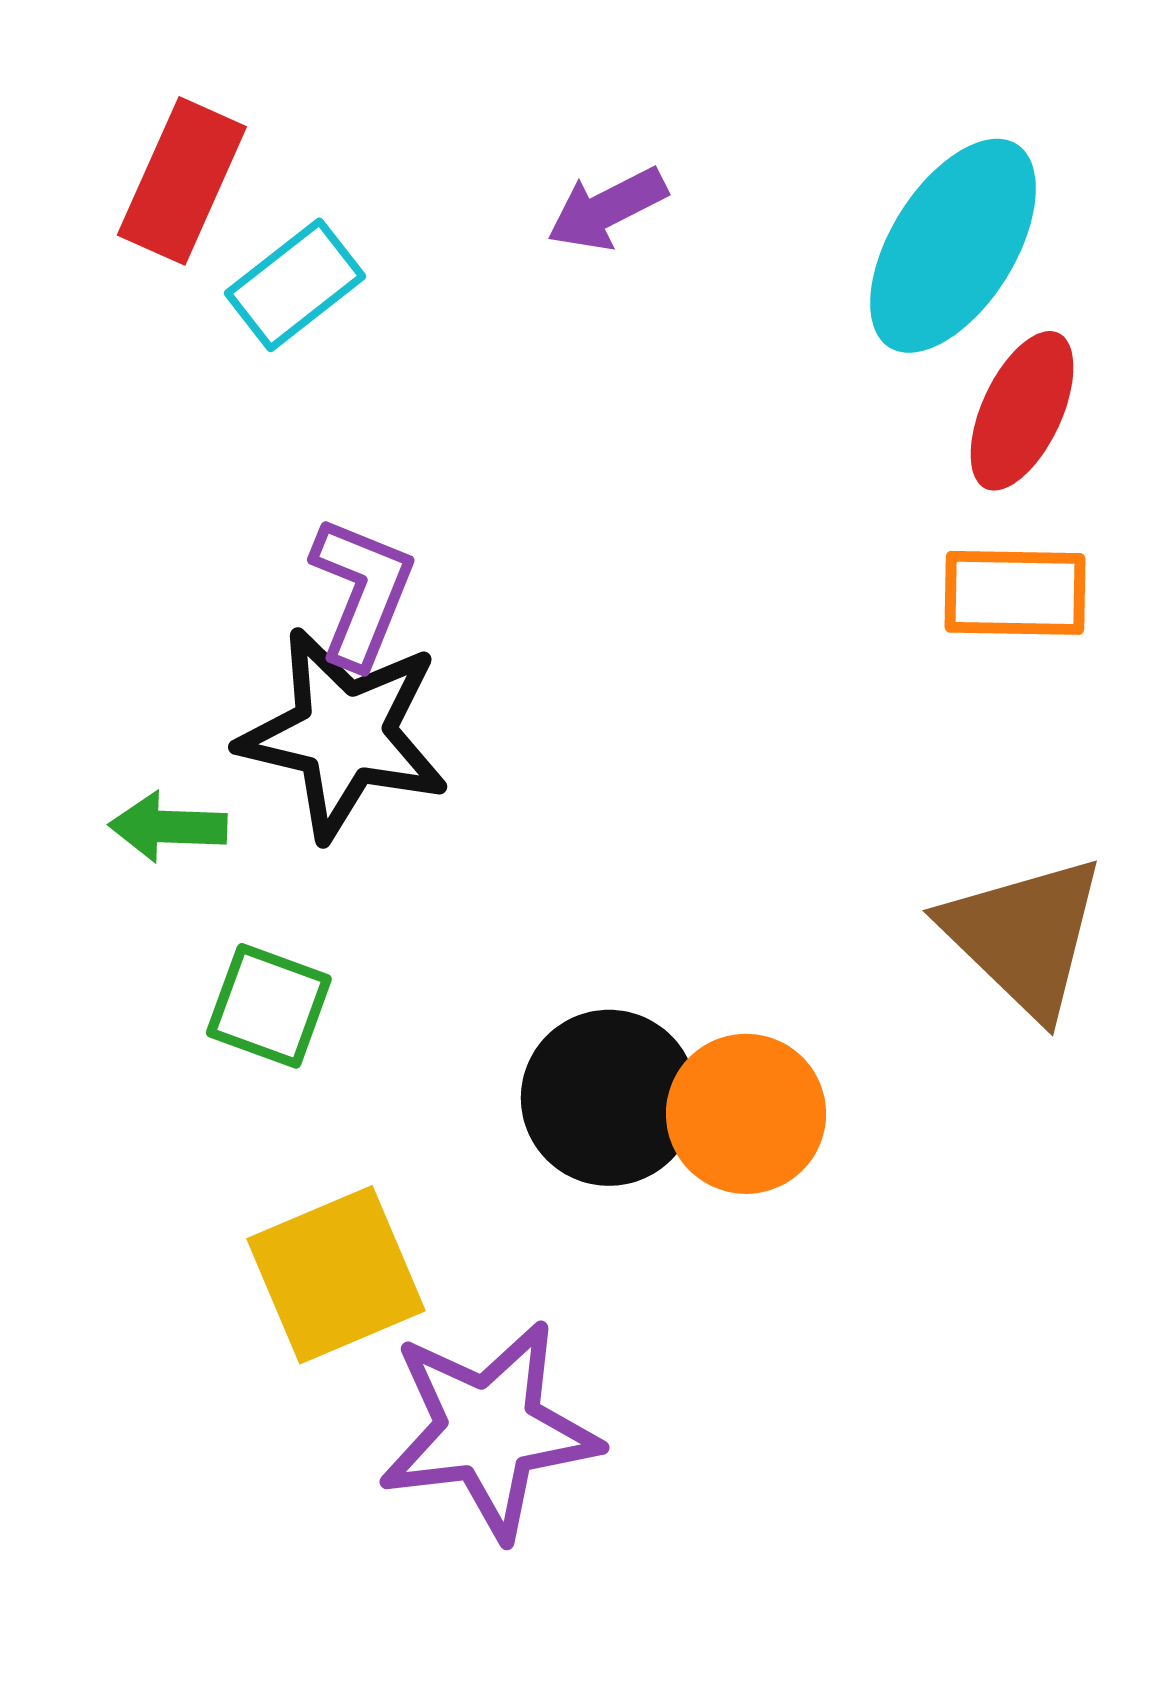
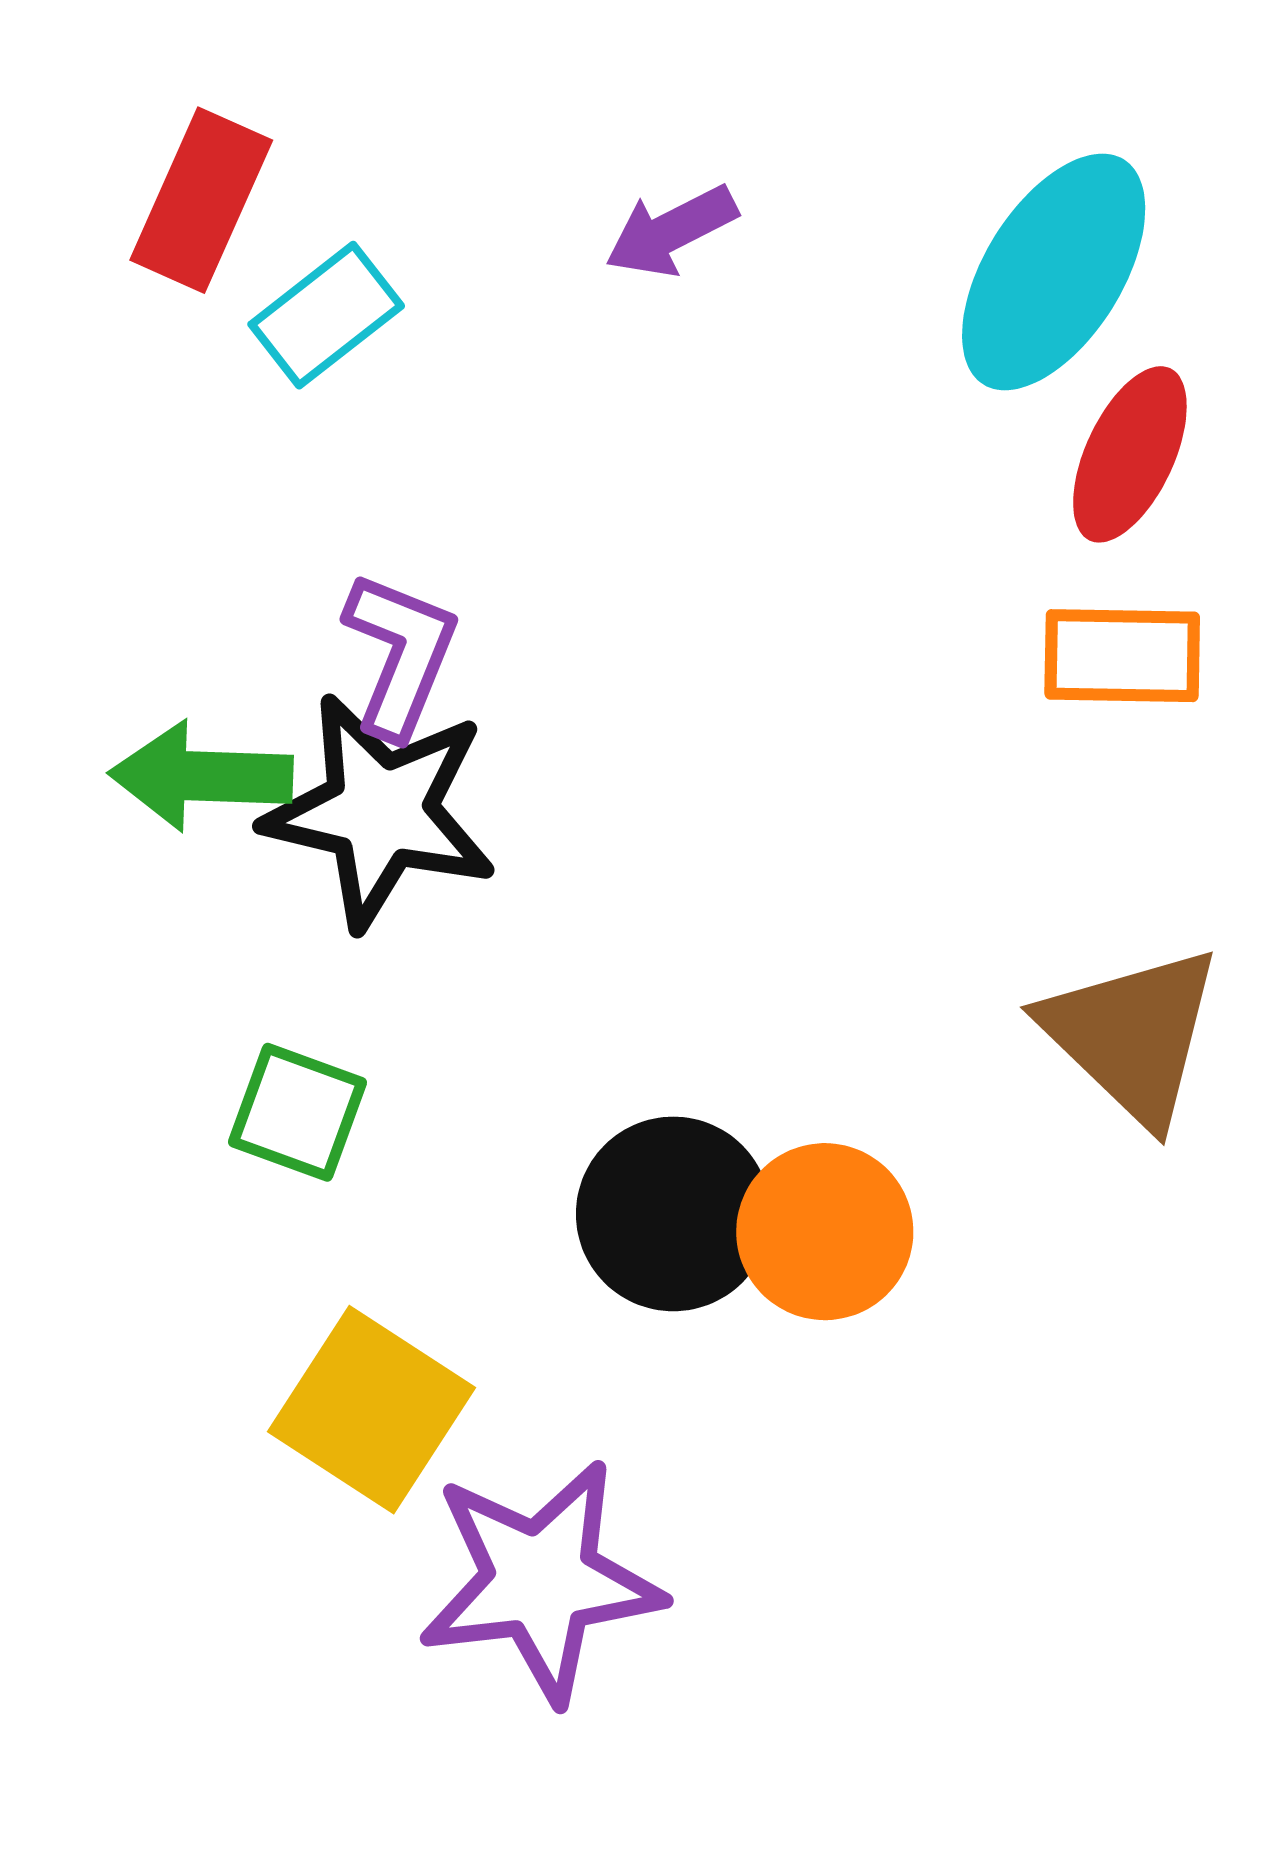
green arrow: (168, 827) -> (201, 776), moved, size x1.4
yellow square: (336, 1275) -> (371, 1410), turned -34

